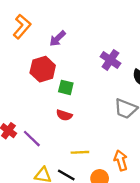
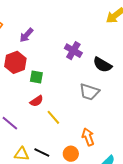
red semicircle: (64, 115) -> (37, 101), turned -48
yellow line: (80, 152) -> (53, 117), moved, turned 56

